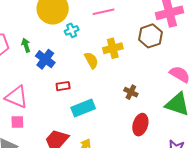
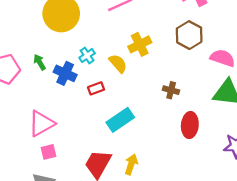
cyan cross: (72, 30) -> (87, 56), moved
brown hexagon: (150, 36) -> (189, 35), moved
red rectangle: (63, 86) -> (96, 88), moved
pink triangle: (17, 97) -> (41, 123), turned -40

